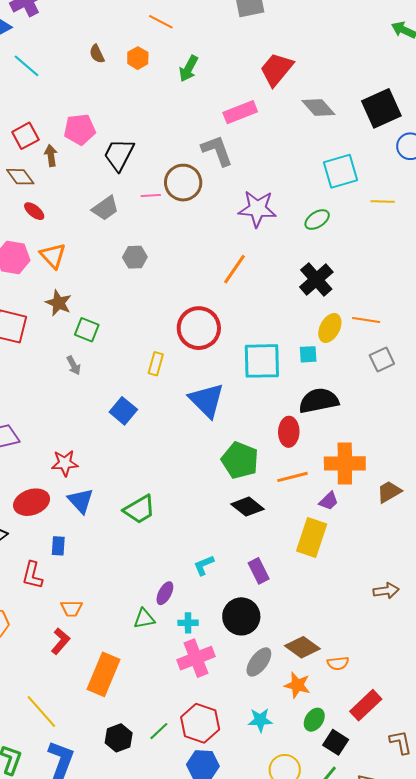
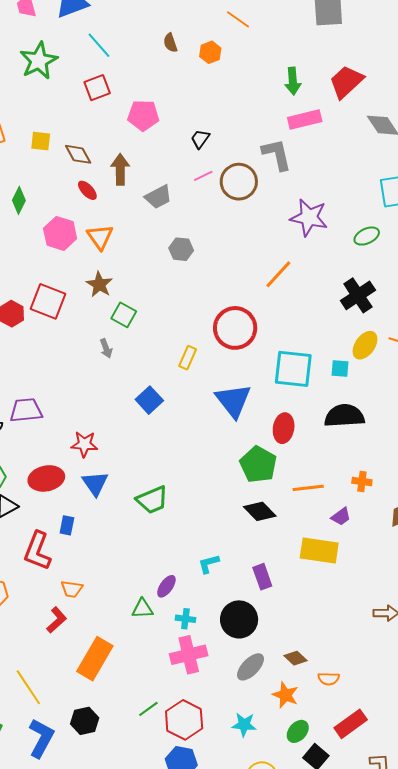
green arrow: (189, 69) -> (293, 81), moved, turned -40
red square: (25, 136) -> (97, 88), moved
black trapezoid: (119, 155) -> (200, 139), moved, size x0.6
brown arrow: (51, 156) -> (120, 169), moved, size x1.4
pink line: (151, 196) -> (203, 176), moved, turned -30
red ellipse: (289, 432) -> (284, 428), moved
orange cross: (345, 463) -> (362, 481), size x0.5
yellow rectangle: (312, 537) -> (319, 551), turned 72
red L-shape: (32, 575) -> (37, 551), size x1.4
brown diamond: (302, 647) -> (296, 658), size x0.7
green line: (159, 731) -> (148, 709), moved
black hexagon: (119, 738) -> (85, 721), moved

